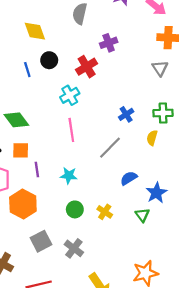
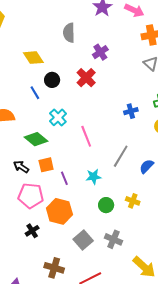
cyan cross: (70, 95) -> (58, 117), moved
blue cross: (126, 114) -> (131, 111), turned 32
gray line: (110, 148) -> (121, 156), moved

